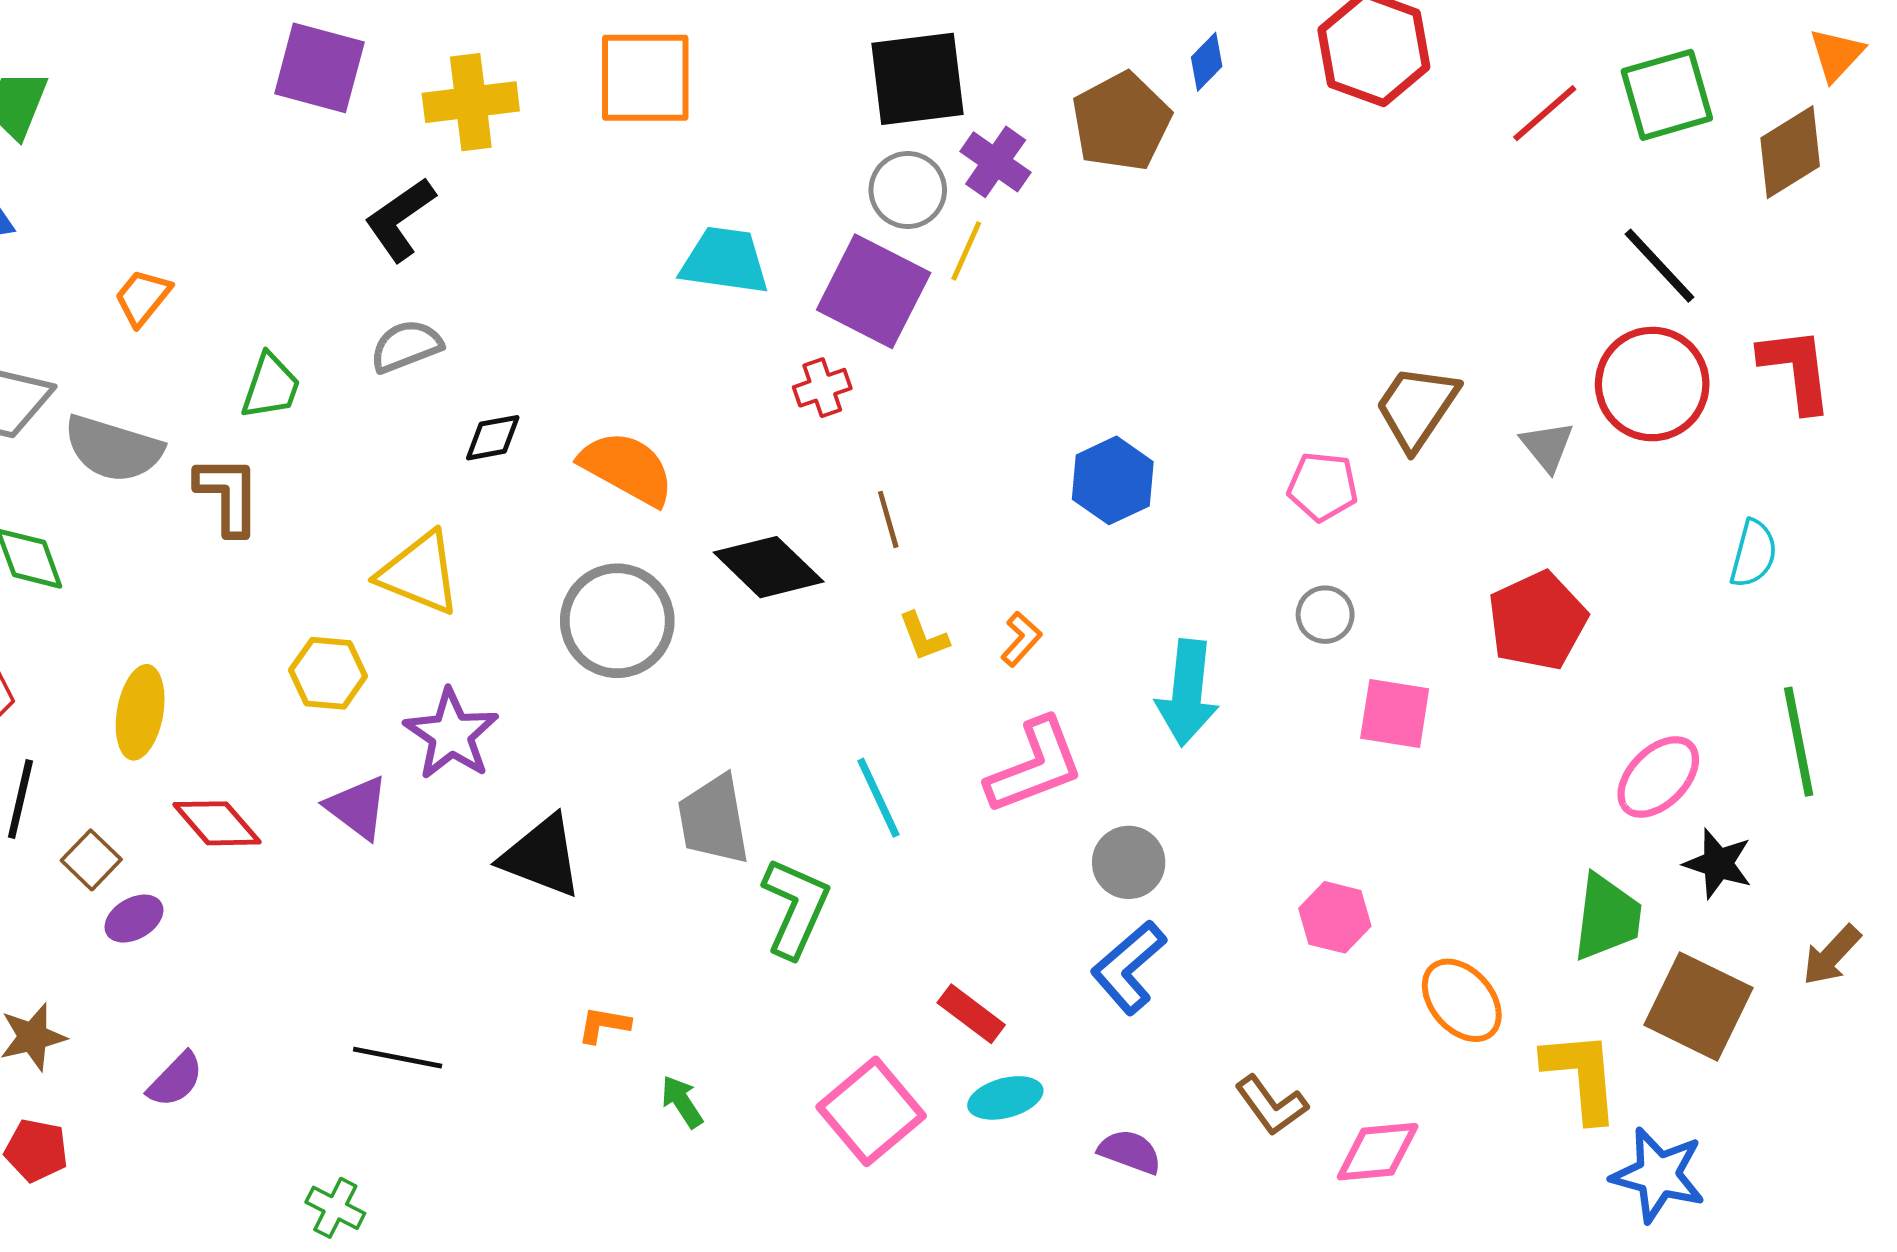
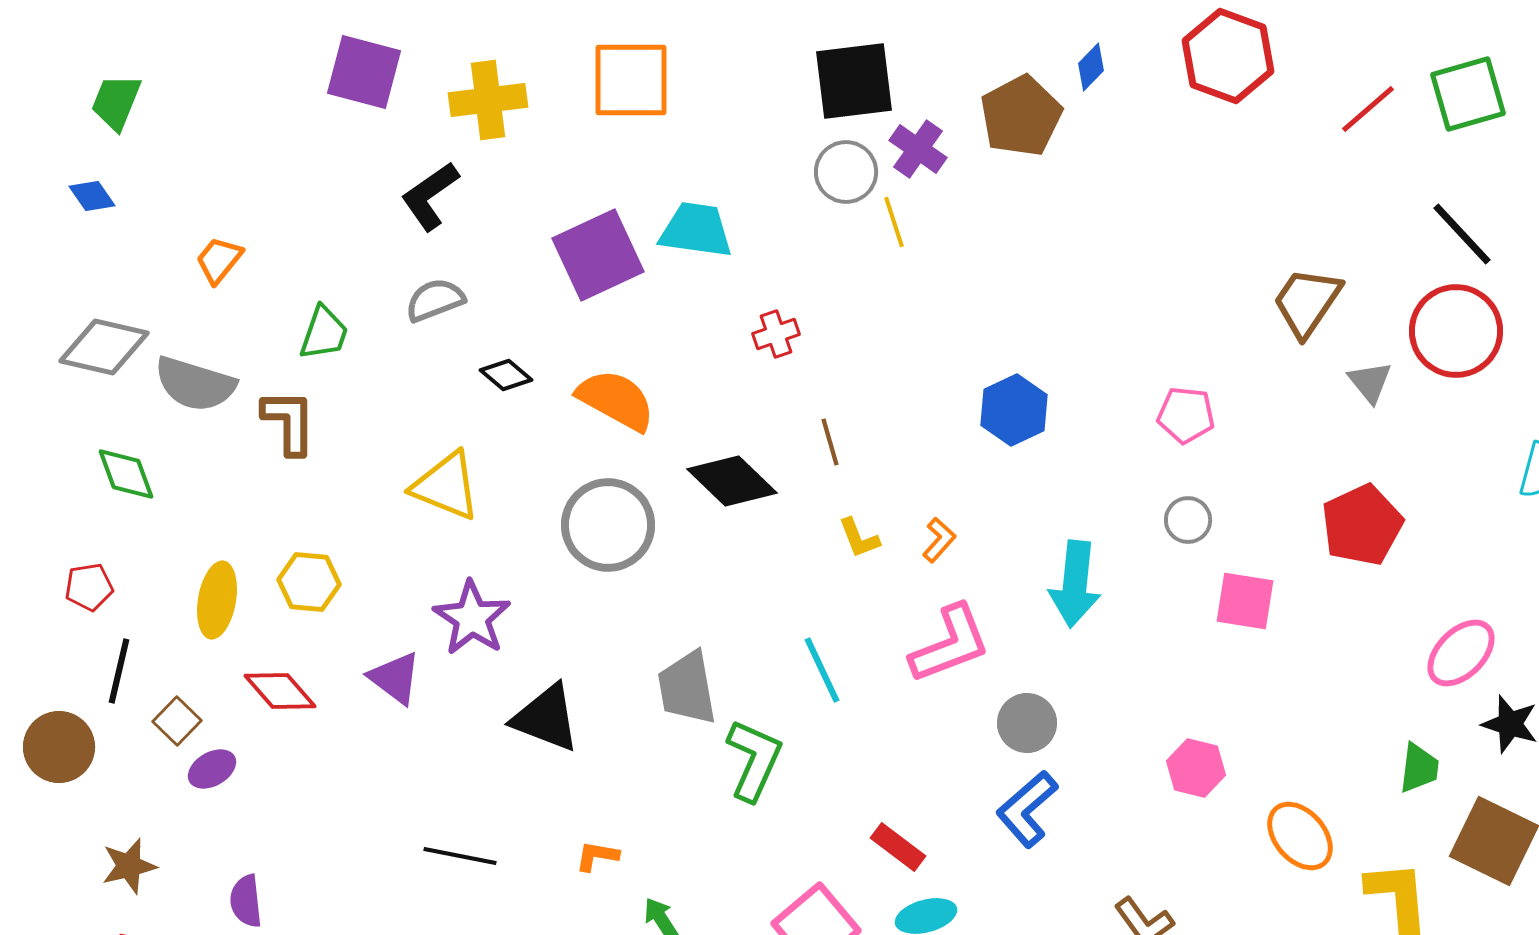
yellow line: (966, 251) -> (894, 222), turned -42
purple square: (874, 291) -> (598, 255), moved, turned 38
brown trapezoid: (1417, 407) -> (1307, 302), moved
black diamond: (493, 438) -> (506, 375), turned 51
yellow hexagon: (328, 673) -> (309, 582), moved
green trapezoid: (1607, 917) -> (1419, 768), size x0.7
black line: (398, 1058) -> (460, 856), moved
purple semicircle: (175, 1080) -> (246, 901), turned 130

